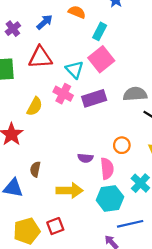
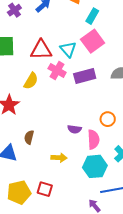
red triangle: (40, 57) -> (41, 50), moved
yellow arrow: (70, 190) -> (59, 158), size x0.7
red square: (55, 226) -> (45, 189), turned 35

